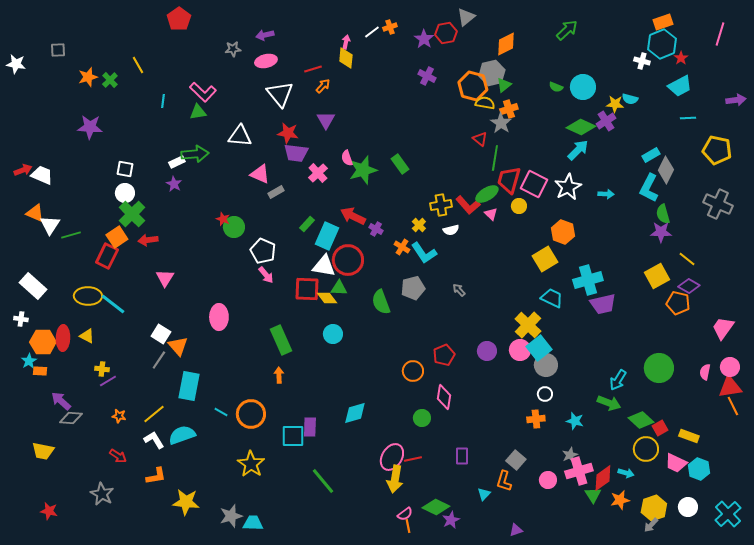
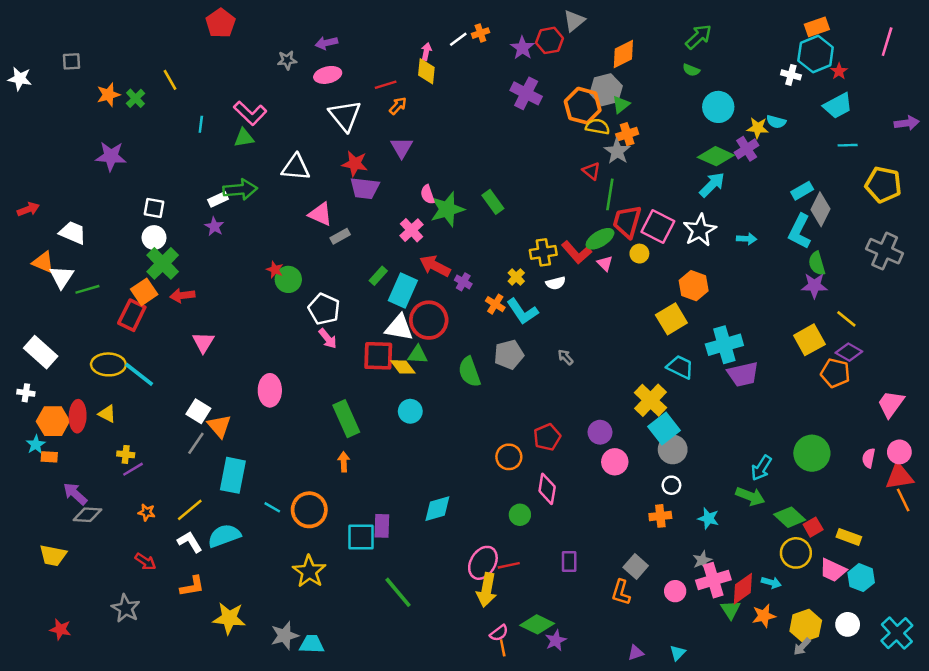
purple cross: (427, 76) -> (526, 93), size x1.4
green semicircle: (556, 87) -> (691, 70), moved
pink cross: (318, 173) -> (411, 230), moved
white trapezoid: (42, 175) -> (73, 233), moved
pink circle: (520, 350) -> (615, 462), moved
cyan triangle: (484, 494) -> (678, 653), moved

